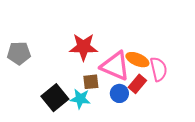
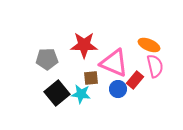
gray pentagon: (19, 53) -> (47, 59), moved
orange ellipse: (137, 60) -> (149, 45), moved

